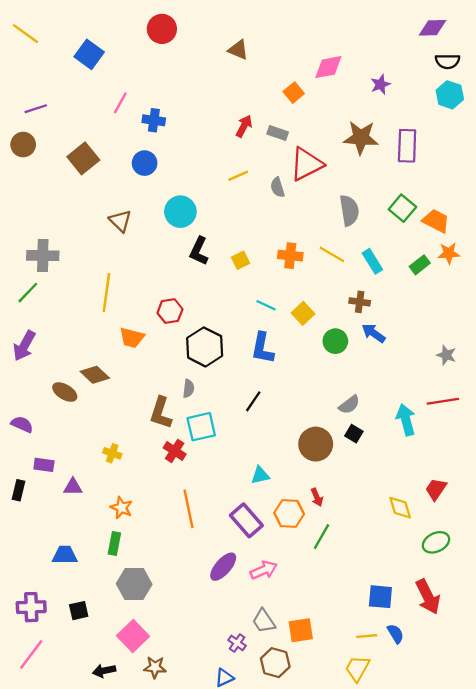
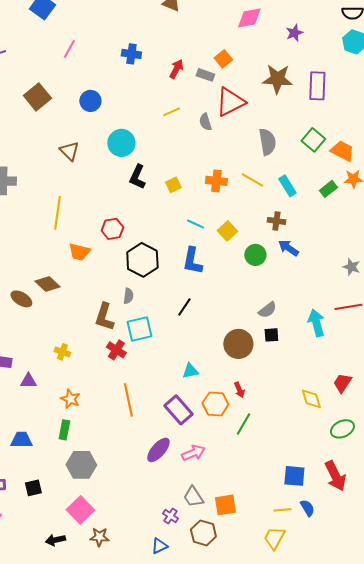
orange square: (294, 93) -> (223, 59), moved
blue cross: (154, 120) -> (131, 54), moved
black square: (354, 434) -> (271, 335), turned -35

